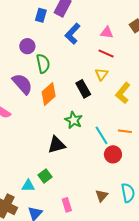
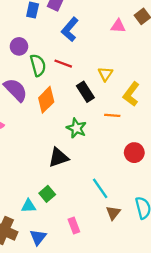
pink triangle: (107, 33) -> (118, 26), moved
red line: (106, 54) -> (63, 64), moved
orange line: (125, 131) -> (112, 115), moved
cyan line: (101, 135) -> (100, 188), moved
red circle: (113, 154) -> (134, 153), moved

